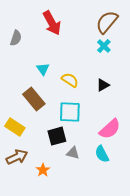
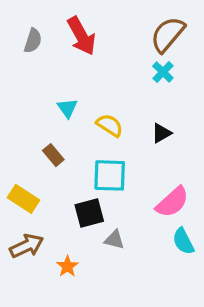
gray semicircle: (16, 38) -> (33, 41), moved
brown rectangle: (34, 99) -> (53, 155), size x0.6
cyan semicircle: (102, 154) -> (183, 241), moved

